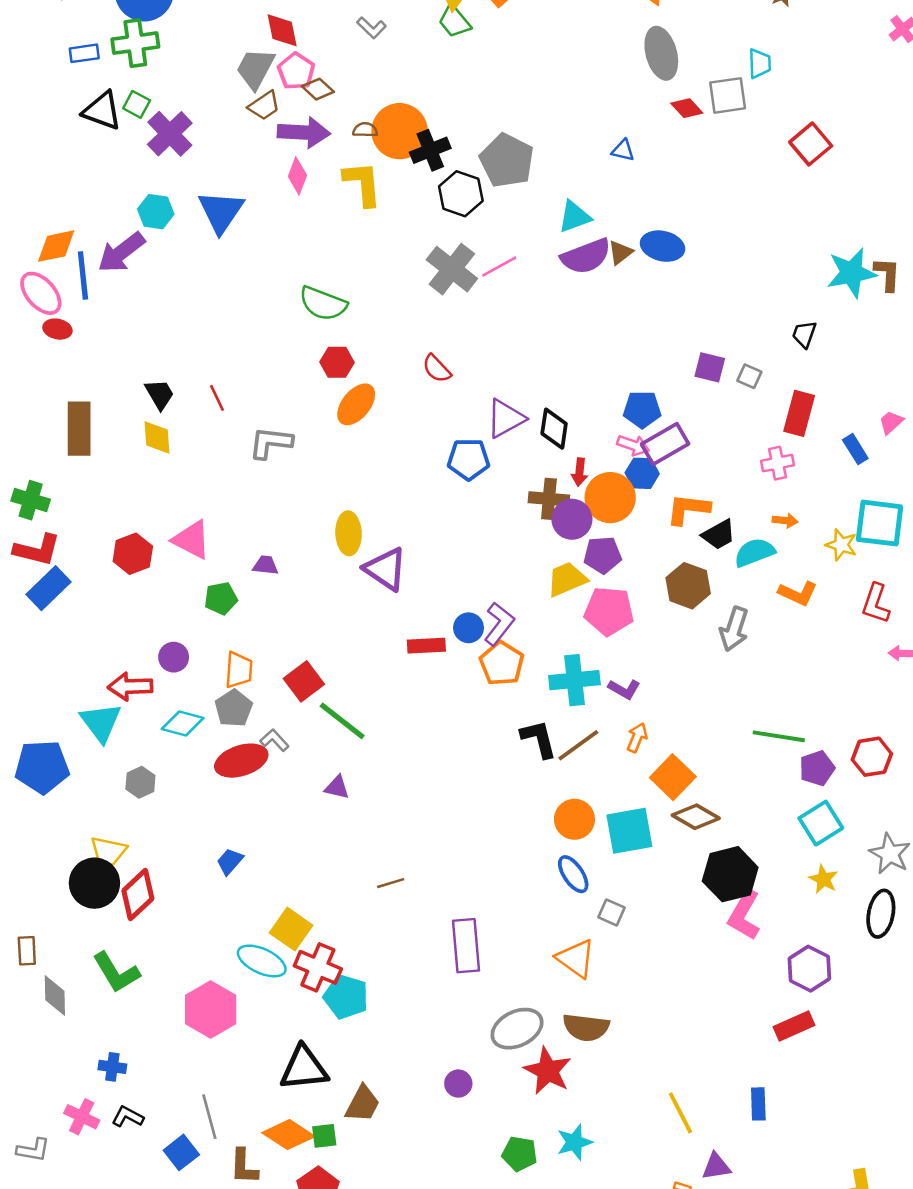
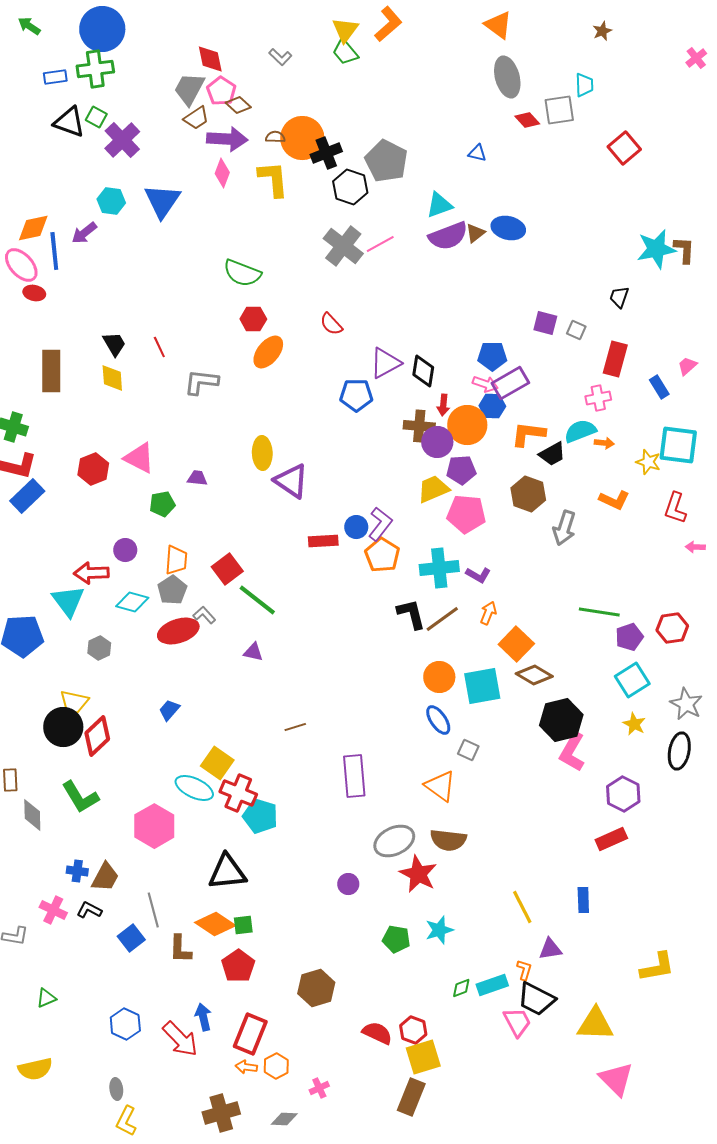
purple arrow: (121, 252) -> (84, 233), size x0.7
cyan semicircle: (754, 552) -> (580, 431), moved
brown trapezoid: (363, 1104) -> (105, 877), moved

